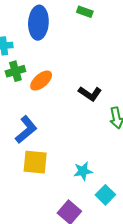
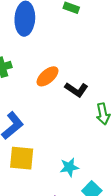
orange ellipse: (41, 81) -> (48, 76), moved

